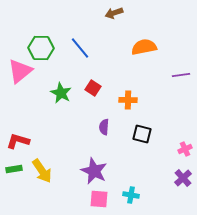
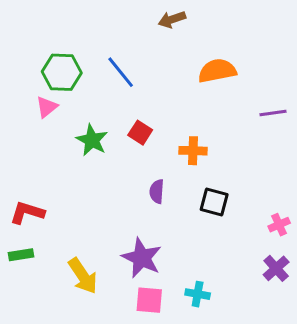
pink triangle: (20, 71) -> (47, 107), moved, size x0.6
yellow arrow: (42, 171) -> (83, 276), moved

